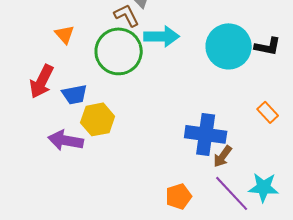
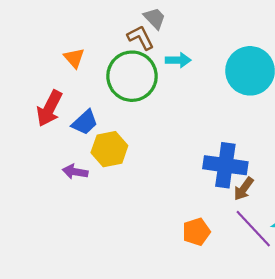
cyan arrow: (162, 36) -> (178, 60), size x0.7
blue trapezoid: (75, 94) -> (85, 122), turned -32
purple arrow: (66, 140) -> (75, 172), size x0.7

